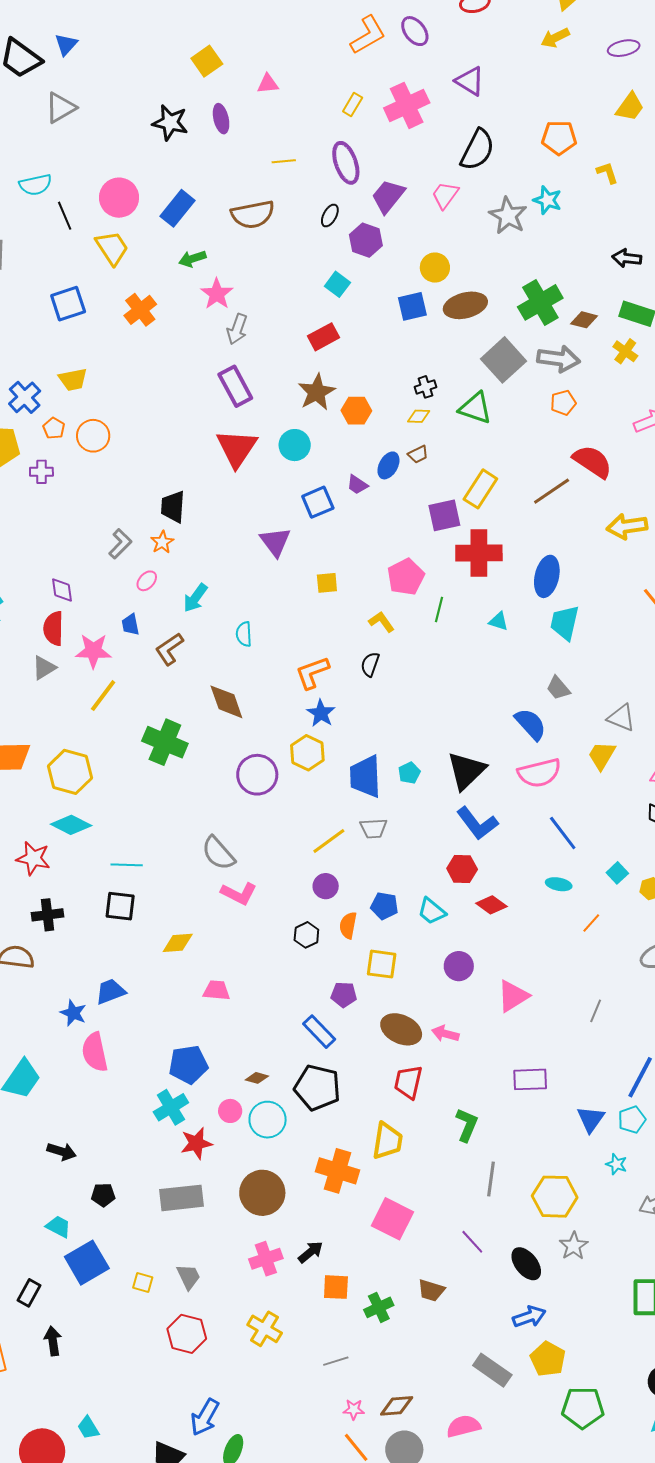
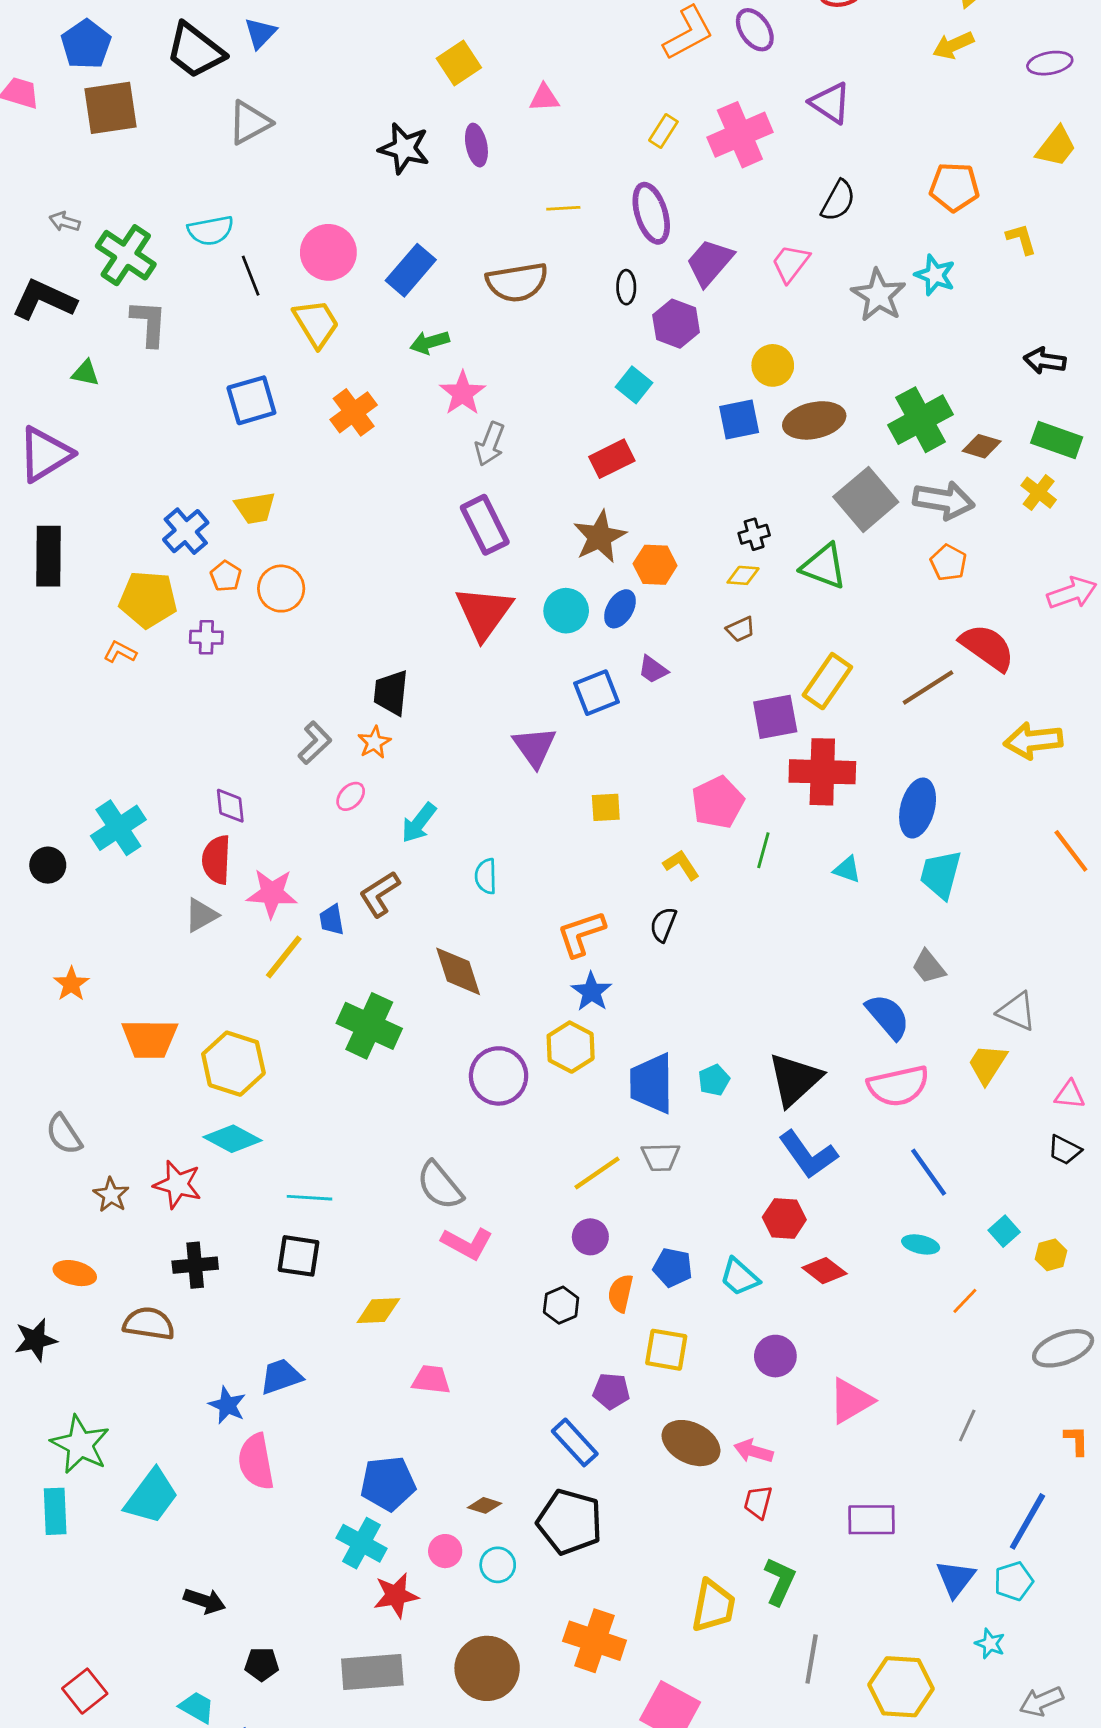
black semicircle: (477, 150) -> (838, 201), size x0.7
black ellipse: (330, 215) -> (626, 287), turned -30
orange pentagon: (563, 403) -> (948, 563), turned -30
blue ellipse: (388, 465) -> (620, 609), moved
blue trapezoid: (130, 624) -> (332, 920), moved
red trapezoid: (408, 1082) -> (758, 1502), moved, size x0.7
cyan cross: (171, 1107) -> (361, 1543), turned -32
cyan circle: (268, 1120) -> (498, 1565), size x0.7
yellow trapezoid: (387, 1141) -> (713, 1606), moved

